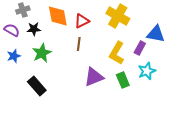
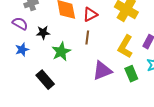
black star: (34, 29) -> (43, 33), moved
green star: (42, 53) -> (61, 52), moved

